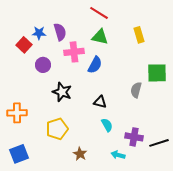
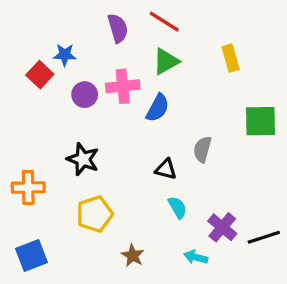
purple semicircle: (60, 32) -> (118, 28), moved
green triangle: (100, 37) -> (166, 61), turned -42
purple circle: (43, 65) -> (85, 95), moved
gray semicircle: (136, 90) -> (202, 149), moved
black star: (62, 92) -> (83, 159), moved
purple cross: (134, 137) -> (222, 227), turned 30

